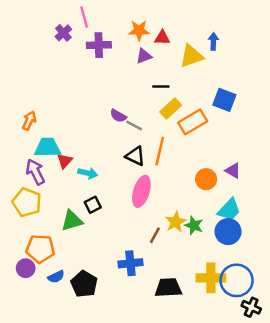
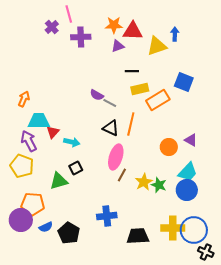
red triangle: (162, 38) -> (133, 31), size x1.5
yellow rectangle: (171, 108) -> (140, 89), turned 30
brown line: (155, 235) -> (122, 175), moved
purple circle: (26, 268) -> (21, 220), size x1.5

